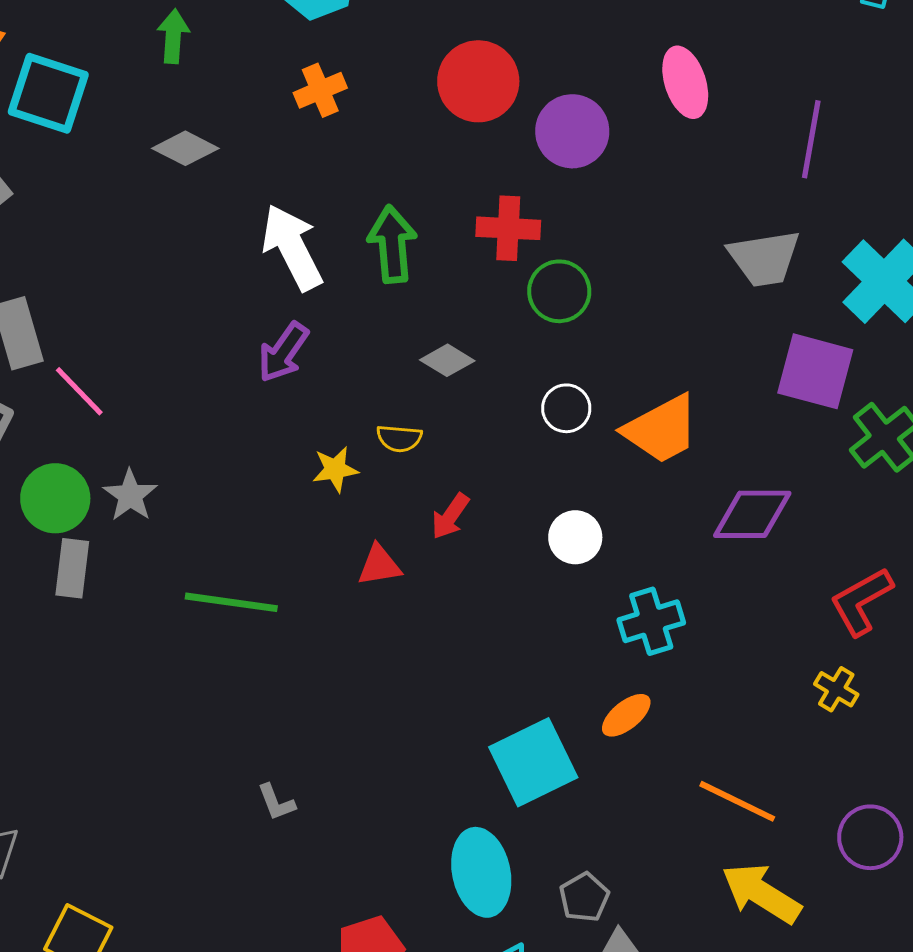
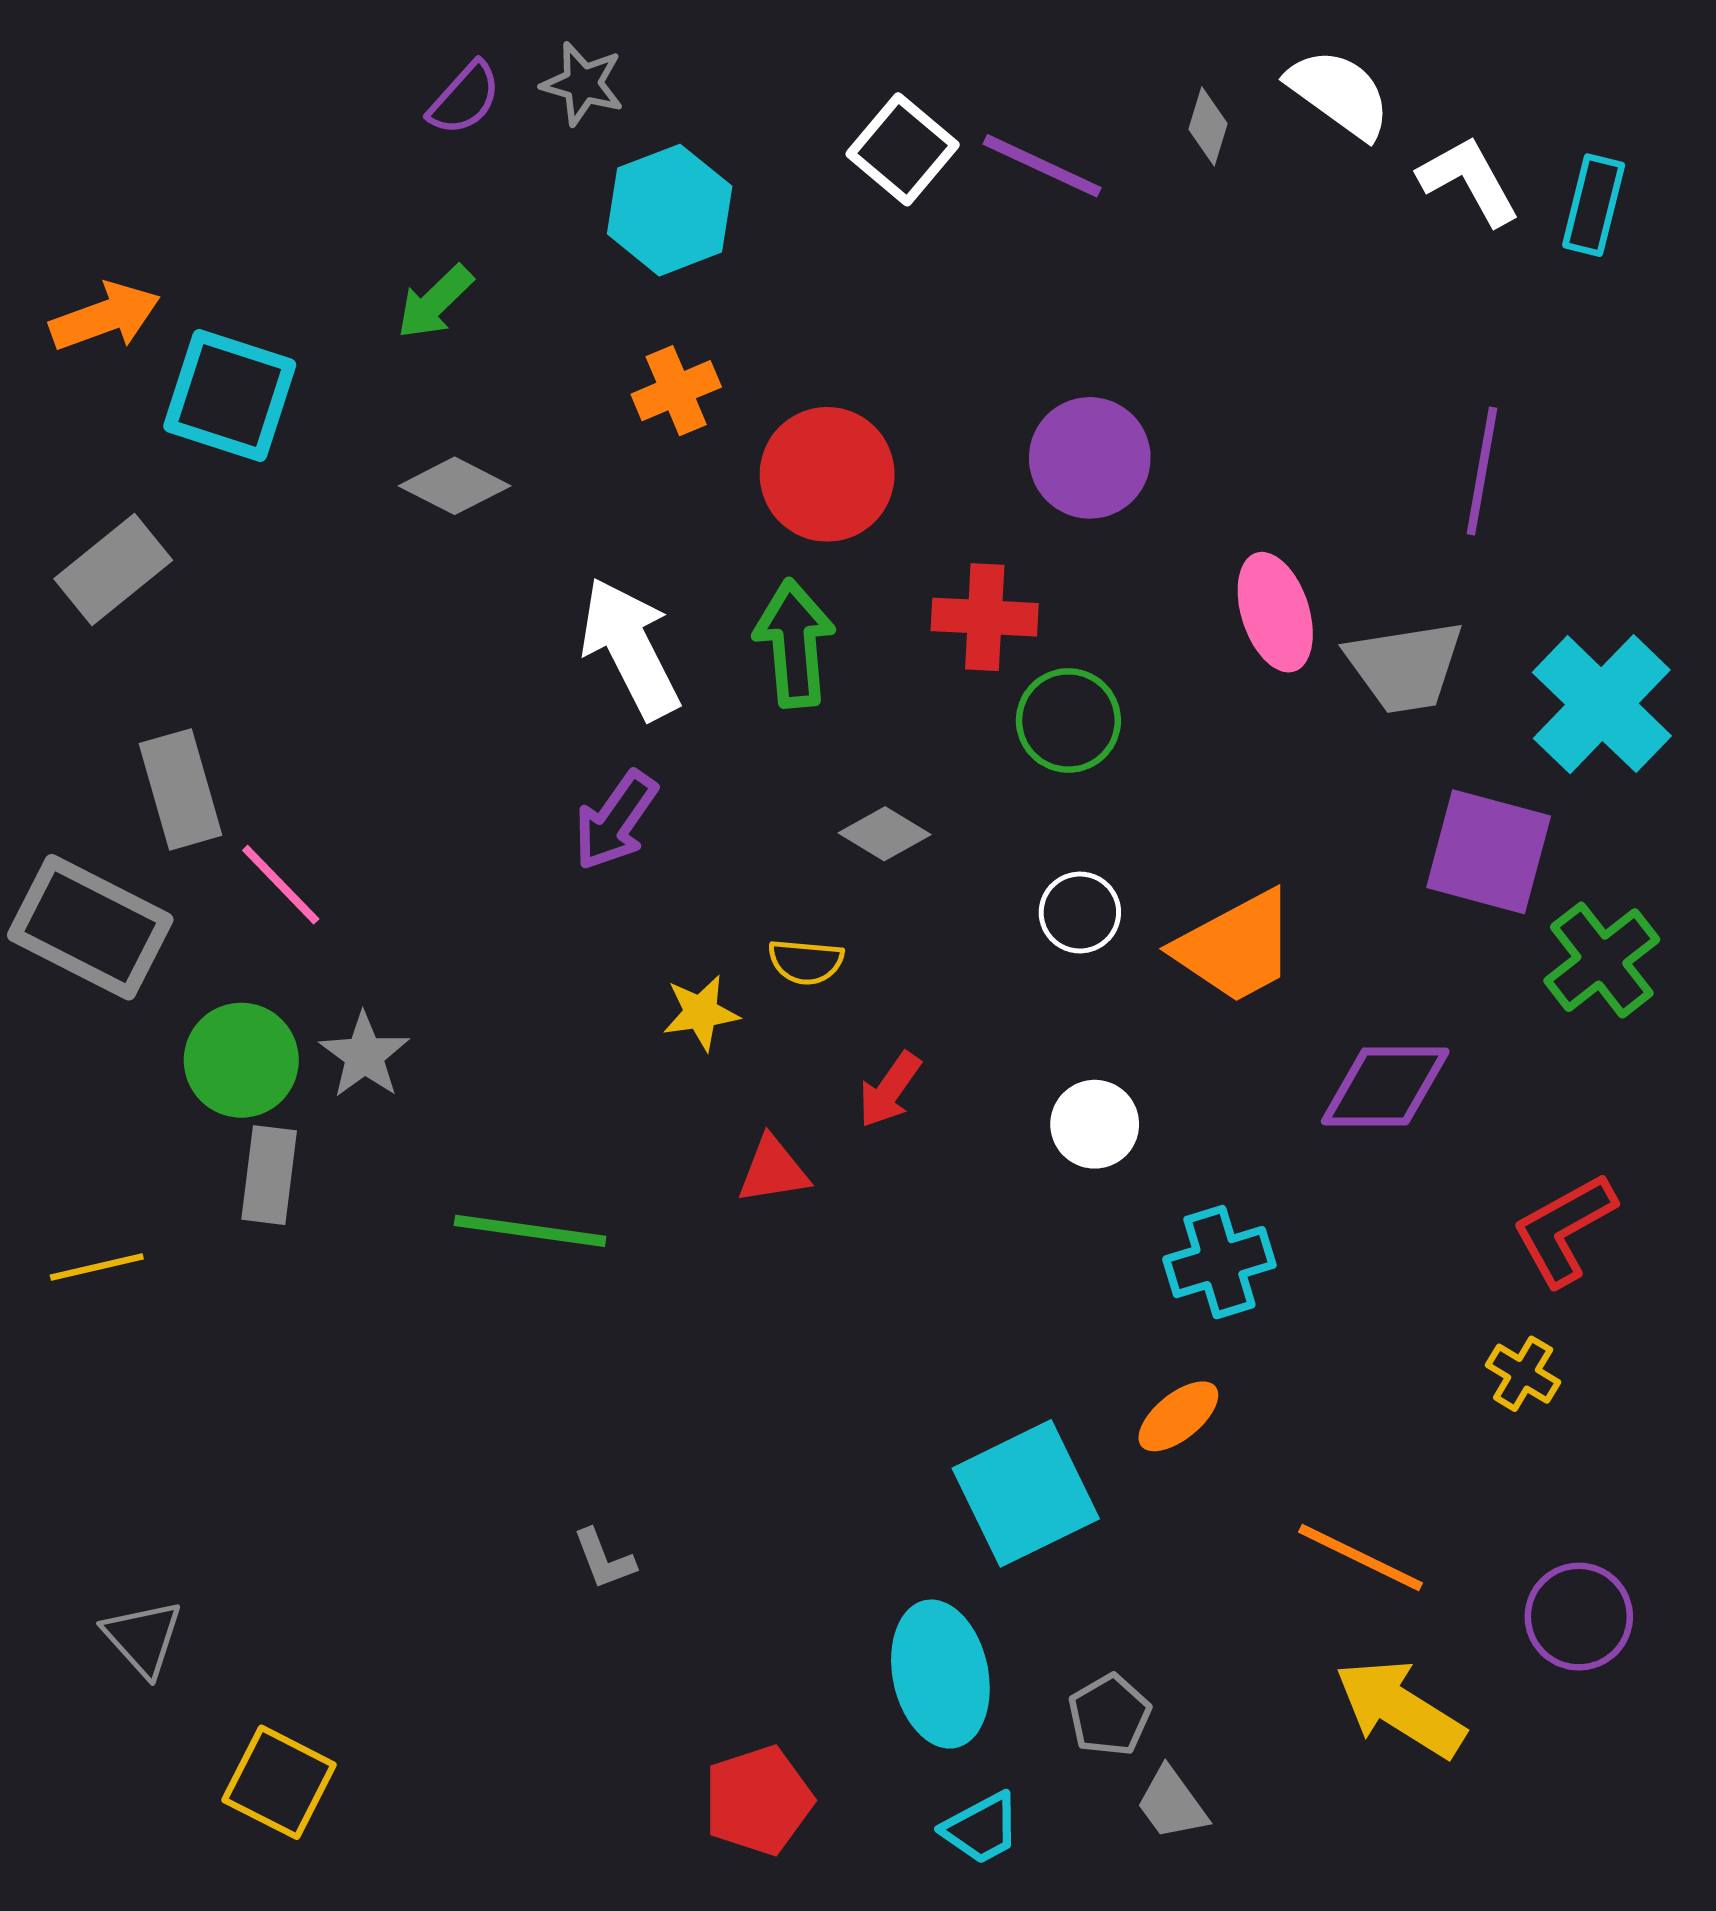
green arrow: (173, 36) -> (435, 302), turned -138
red circle: (478, 81) -> (827, 474), moved
pink ellipse: (685, 82) -> (1275, 612), moved

